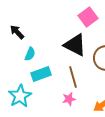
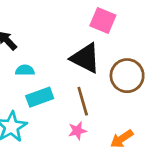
pink square: (88, 17) -> (103, 20), turned -30
cyan semicircle: (30, 54) -> (25, 70), turned -112

